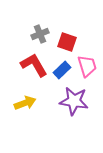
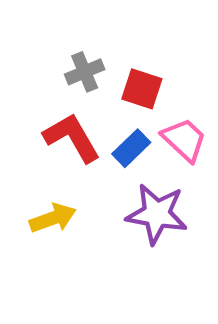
pink trapezoid: (87, 66) -> (184, 140), turned -30

